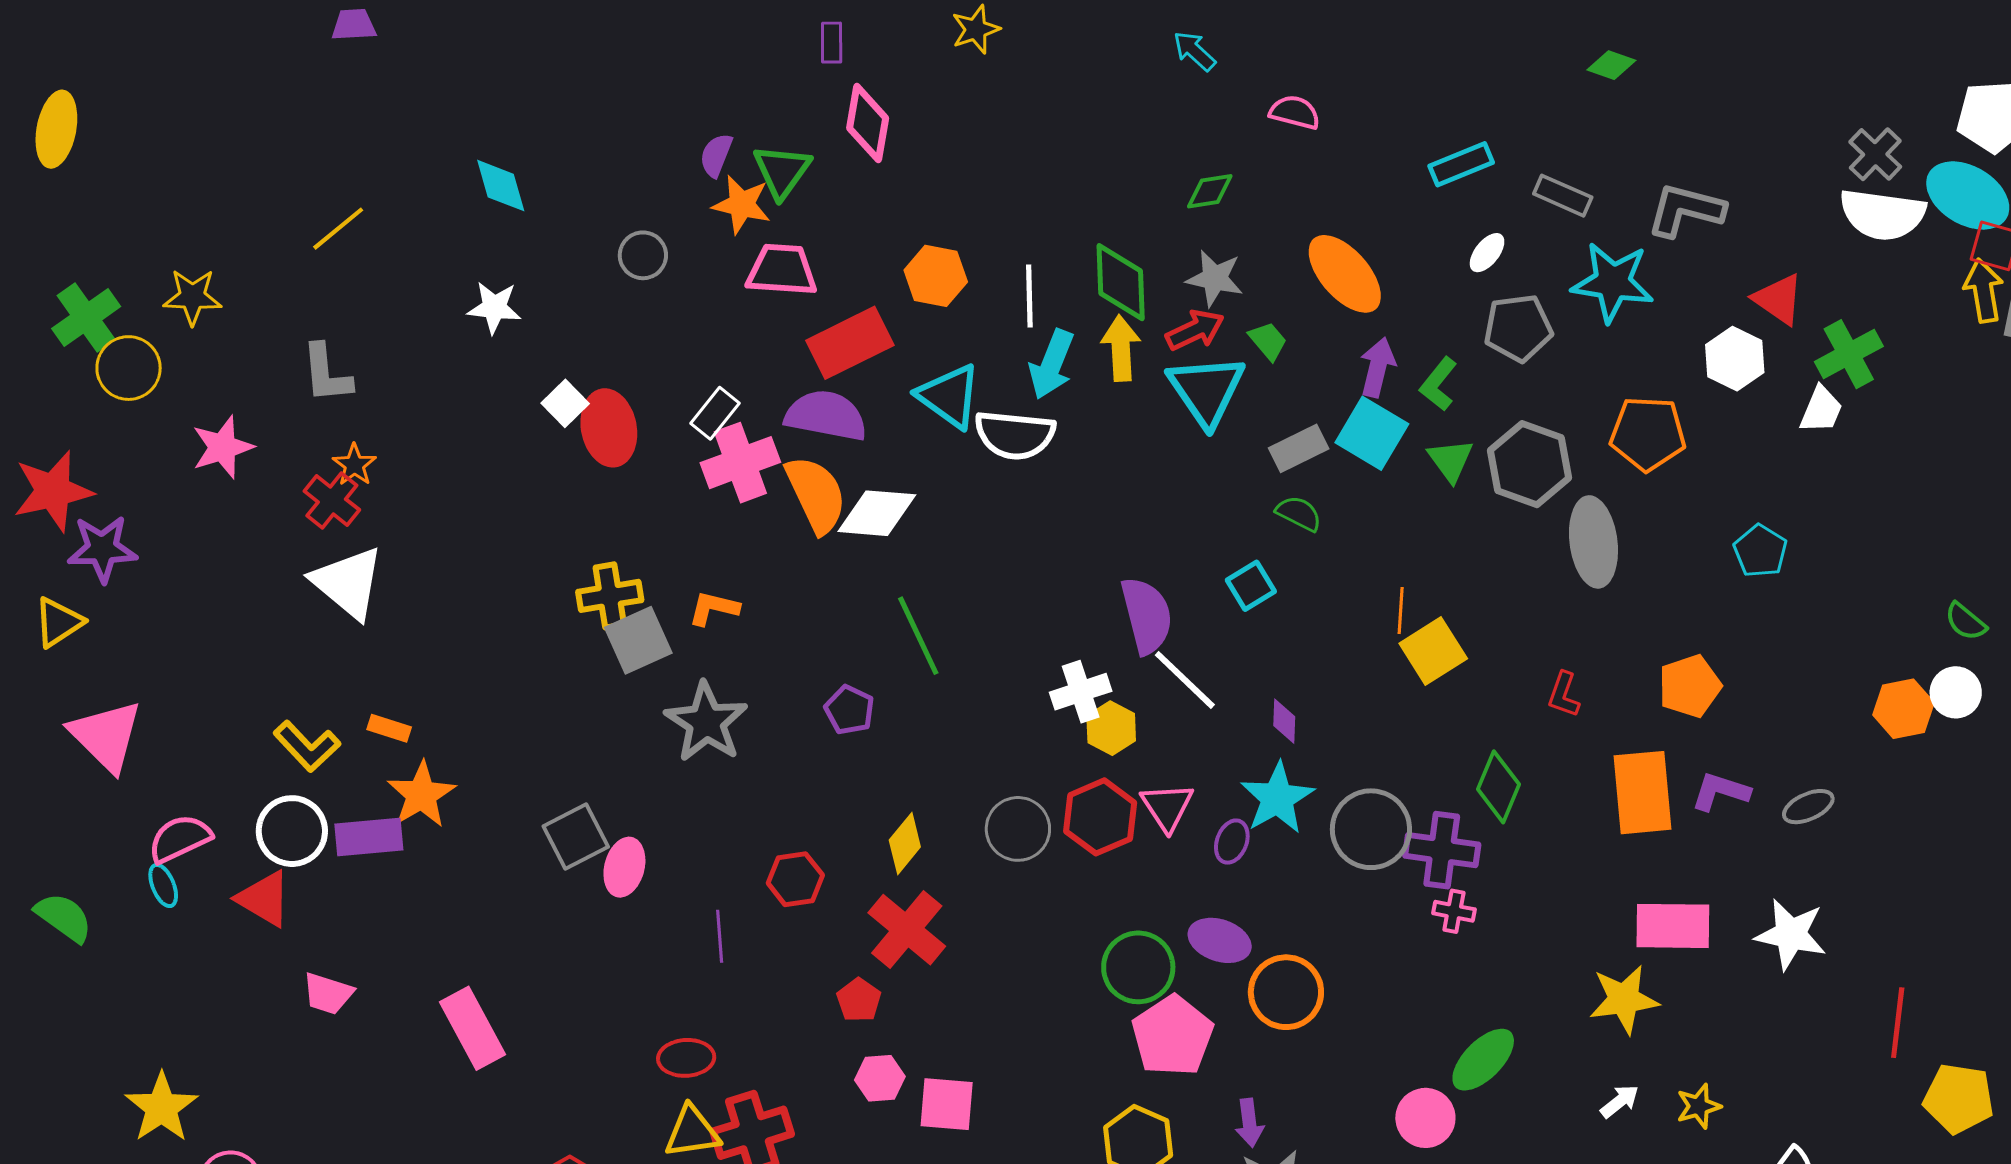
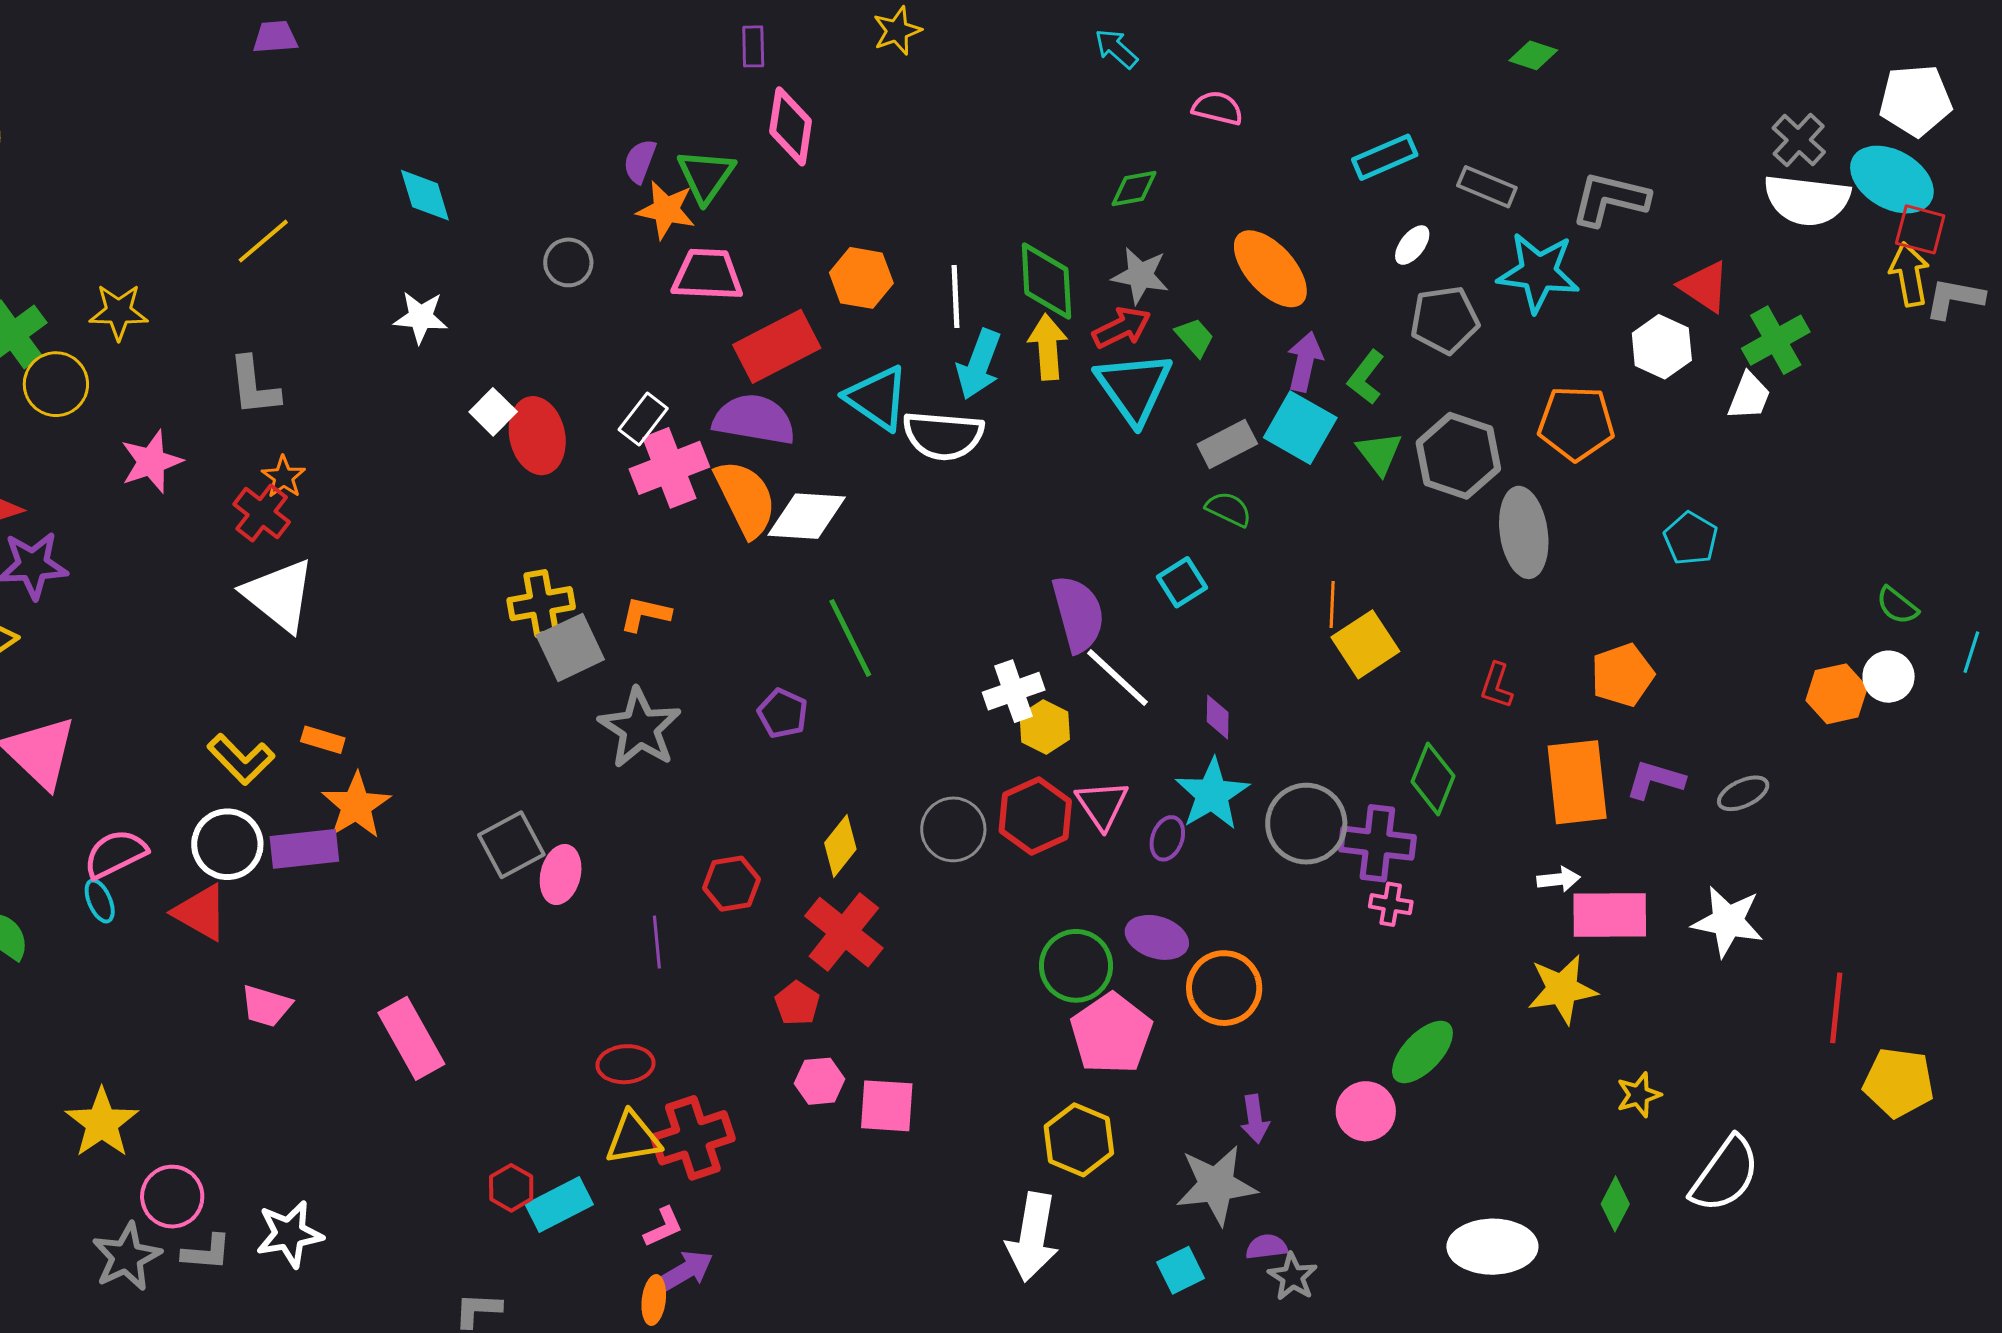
white arrow: (1620, 1101) -> (1559, 879), moved, turned 33
purple arrow: (1249, 1123) -> (1255, 1119), moved

